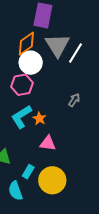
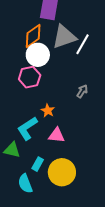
gray triangle: (57, 45) -> (64, 37), turned 44
cyan L-shape: (21, 117) -> (27, 128), moved

